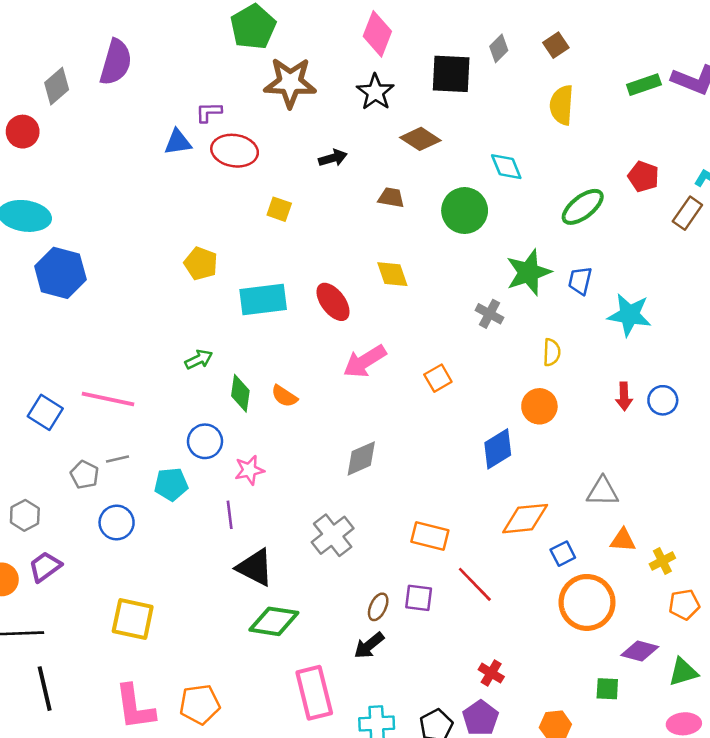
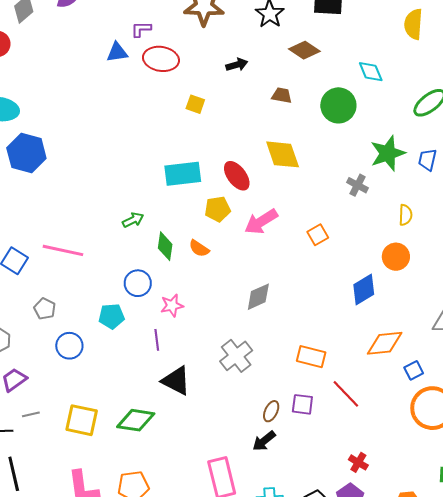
yellow pentagon: (201, 264) -> (218, 209), moved, turned -30
yellow diamond: (392, 274) -> (283, 154), size x1.4
gray line: (118, 459) -> (31, 414), moved
green diamond: (274, 621) -> (136, 420), moved

